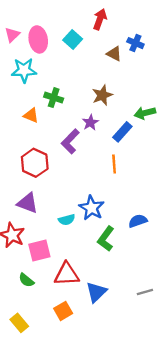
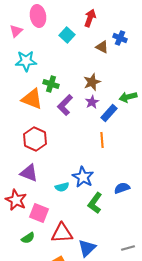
pink ellipse: (38, 39) -> (38, 16), moved
orange triangle: (31, 115) -> (32, 99), size x1.6
purple star: (90, 122) -> (92, 102), moved
purple L-shape: (70, 141) -> (65, 105), moved
pink square: (39, 251) -> (39, 213), turned 36
green semicircle: (26, 280) -> (28, 238), turned -72

